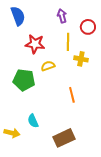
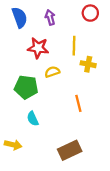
purple arrow: (62, 16) -> (50, 17), moved
red circle: (88, 27) -> (90, 13), moved
cyan semicircle: (33, 121) -> (33, 119), moved

